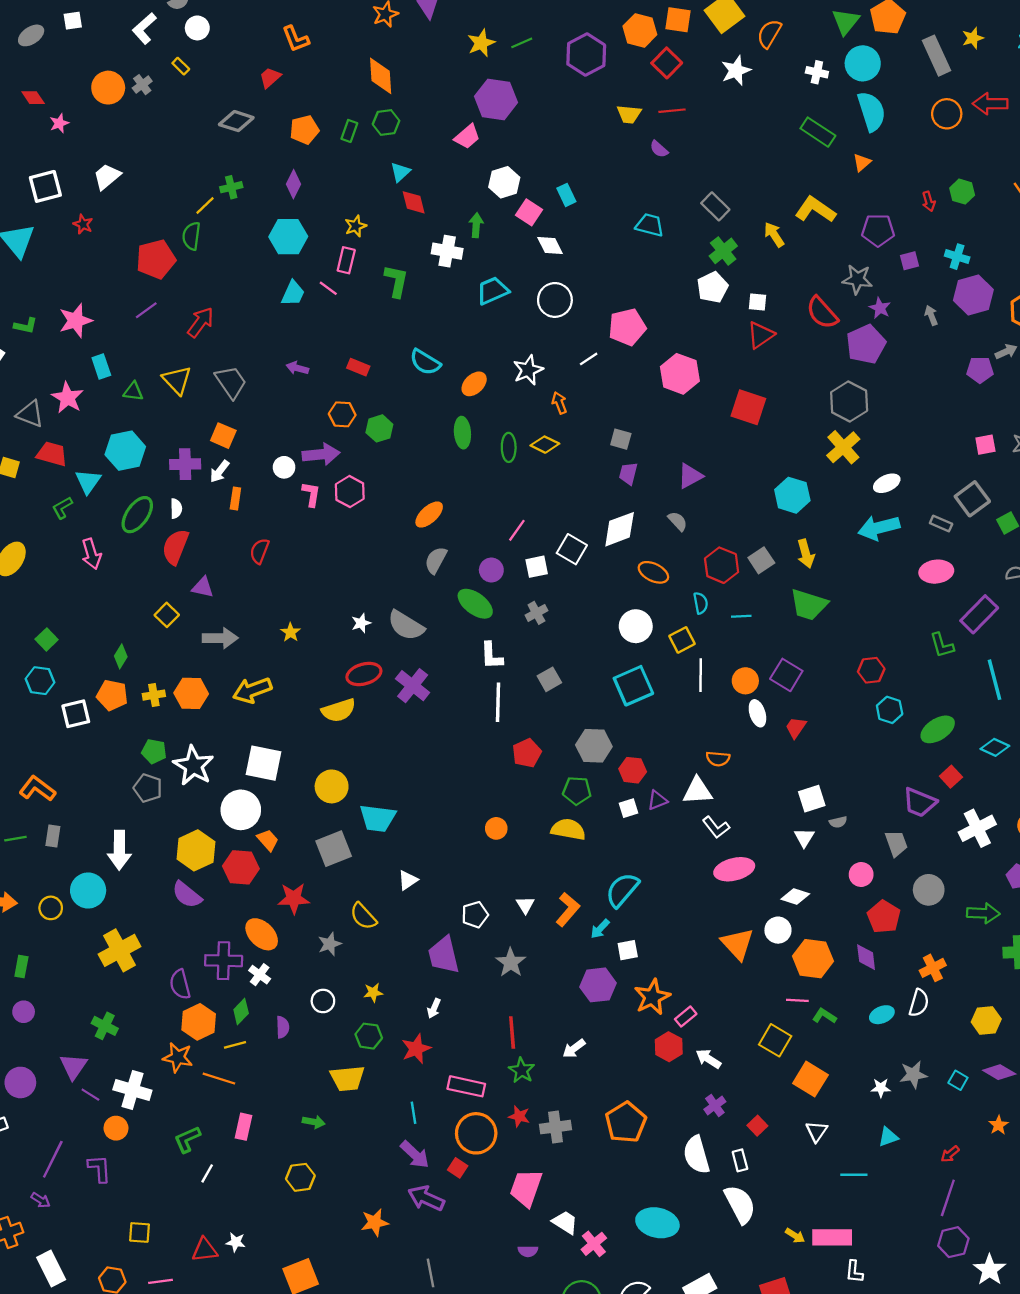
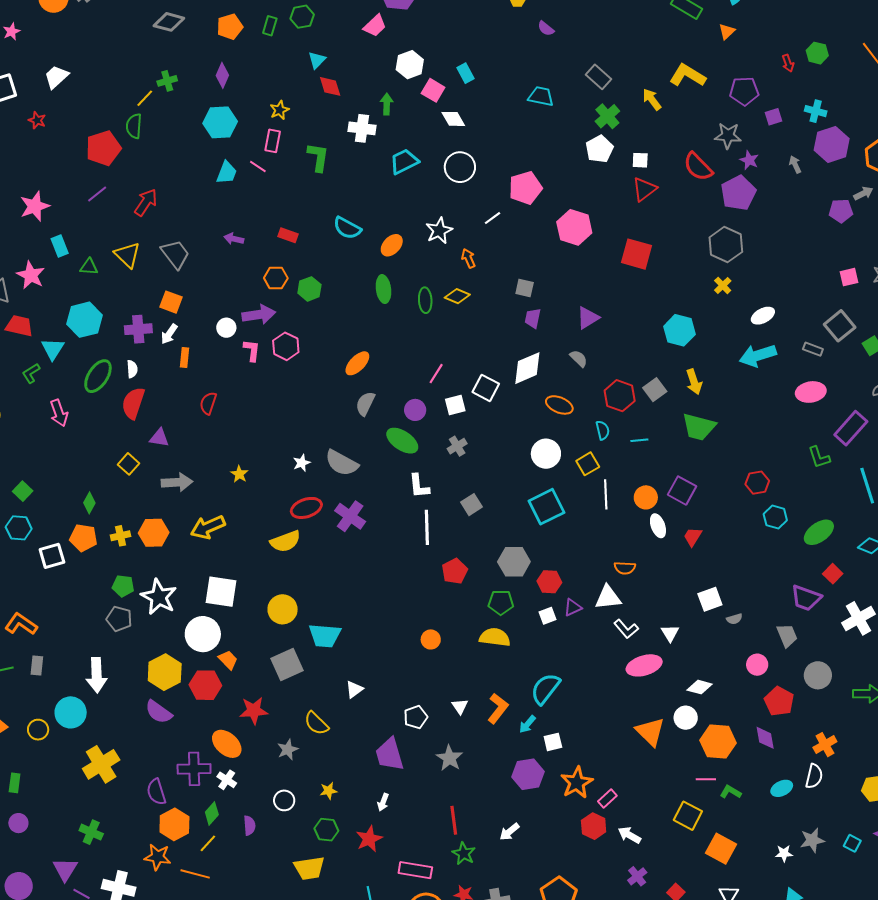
yellow cross: (843, 447) -> (723, 285), size x0.6
white triangle: (804, 837) -> (670, 633), moved
yellow line: (235, 1045) -> (208, 843), turned -30

